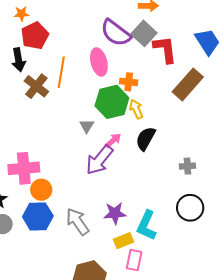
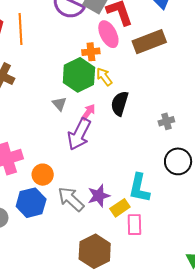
pink ellipse: (99, 62) -> (108, 34), moved
orange line: (61, 72) -> (21, 29), moved
brown rectangle: (188, 84) -> (149, 42), turned 40
orange circle: (41, 190) -> (43, 175), moved
purple star: (115, 213) -> (99, 196), moved

